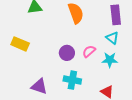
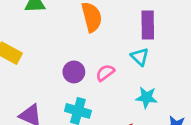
cyan star: (110, 60) -> (146, 97), moved

